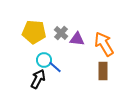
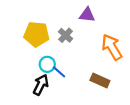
purple triangle: (77, 39) -> (87, 15), moved
brown rectangle: (103, 71) -> (100, 80), moved, turned -66

